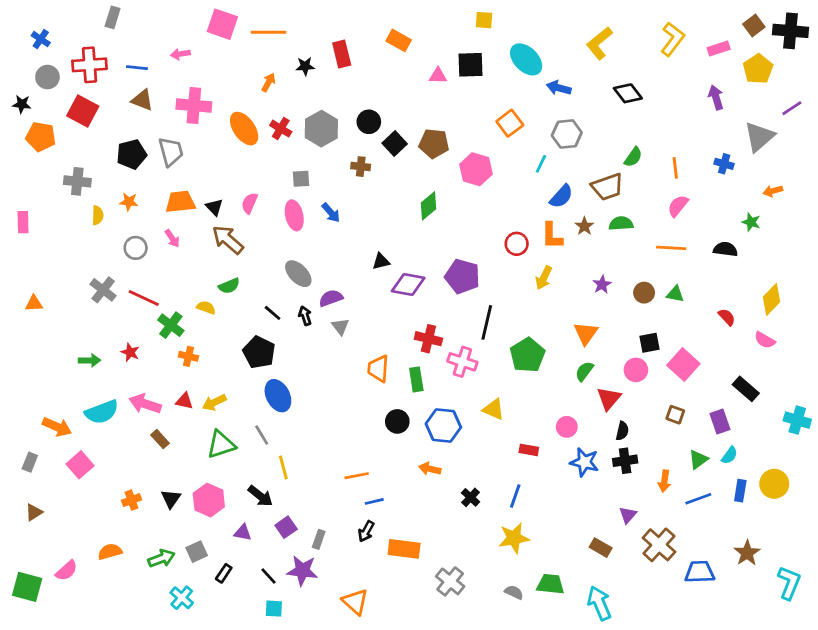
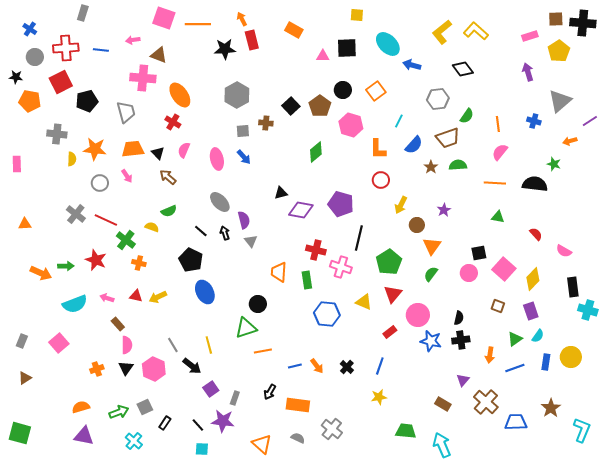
brown square: (754, 26) -> (556, 19), turned 35
yellow L-shape: (673, 39) -> (476, 31), moved, turned -85
black star: (305, 66) -> (225, 49), size x1.5
orange arrow: (268, 82) -> (242, 19), moved, turned -56
brown triangle: (142, 100) -> (159, 55), moved
purple line: (792, 108) -> (590, 121), moved
red square: (83, 111) -> (61, 82), turned 35
black circle: (369, 122) -> (343, 90), moved
red cross: (281, 129) -> (173, 122), moved
gray hexagon: (567, 134) -> (438, 99), moved
brown pentagon: (434, 143) -> (320, 106), turned 30
black pentagon: (132, 154) -> (87, 101), moved
gray square: (301, 179) -> (243, 131), moved
orange star: (129, 202) -> (95, 149), size x1.6
orange L-shape: (552, 236) -> (378, 149), moved
brown arrow: (228, 240) -> (168, 177), size x0.7
black semicircle: (725, 249) -> (535, 184), size x1.4
brown circle: (644, 293) -> (417, 225), moved
purple semicircle: (331, 298) -> (244, 220), turned 96
yellow diamond: (772, 299) -> (533, 279), moved
red star: (130, 352) -> (96, 260), size x1.5
black rectangle: (746, 389) -> (573, 287), moved, turned 42
red triangle: (609, 398) -> (393, 294), moved
pink arrow: (145, 404) -> (107, 298), size x0.6
black circle: (397, 421) -> (258, 304), moved
orange arrow: (57, 427) -> (41, 273), moved
pink circle: (567, 427) -> (418, 315), size x1.5
gray line: (262, 435) -> (173, 345), moved
green triangle: (221, 444) -> (246, 328), moved
red rectangle: (529, 450) -> (390, 332), turned -48
orange arrow: (430, 469) -> (317, 366), moved, turned -140
blue line: (374, 501) -> (295, 366), moved
purple triangle: (243, 533) -> (84, 436), moved, size x1.5
yellow star: (514, 538) -> (379, 397), size x0.7
pink semicircle: (66, 571) -> (127, 345), moved, turned -48
gray semicircle: (514, 592) -> (298, 438), moved

